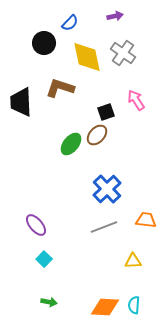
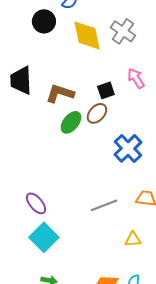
brown L-shape: (60, 88) -> (60, 93), moved
blue cross: (107, 189) -> (128, 148), moved
cyan square: (44, 259) -> (44, 237), size x1.8

